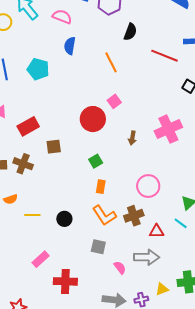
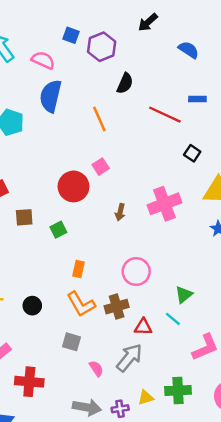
blue semicircle: (70, 46) -> (51, 96), size x1.5
green square: (96, 161) -> (58, 230), moved
gray arrow: (147, 257) -> (129, 358), turned -55

